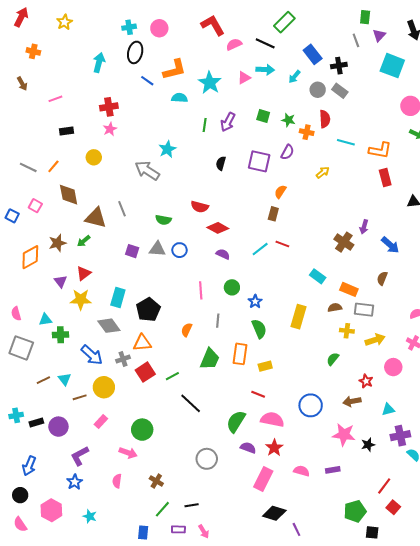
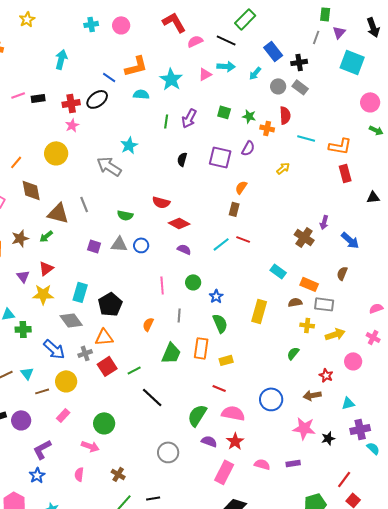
gray line: (356, 40) -> (316, 37), turned 40
black ellipse: (135, 52) -> (97, 99), moved, turned 40
black rectangle: (67, 131) -> (38, 98), moved
yellow circle: (94, 157) -> (56, 153), size x1.5

